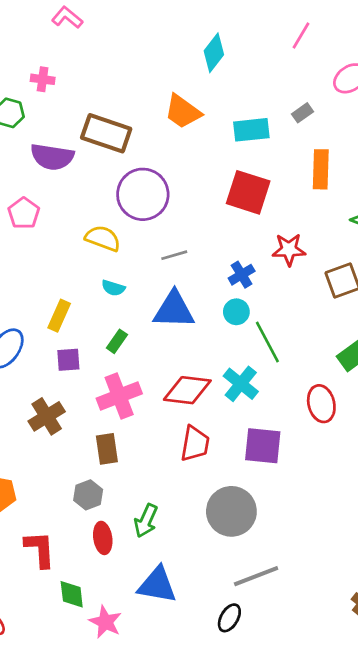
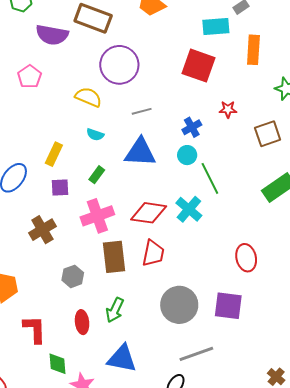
cyan rectangle: (251, 130) -> (216, 27), moved
red star: (289, 250) -> (228, 109), size x0.7
red ellipse: (321, 404) -> (246, 258), moved
purple square: (263, 446) -> (228, 306), moved
brown rectangle: (107, 449) -> (114, 257), moved, size x1.4
gray hexagon: (88, 495) -> (73, 276), moved

